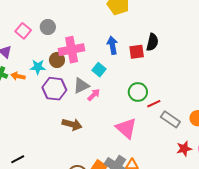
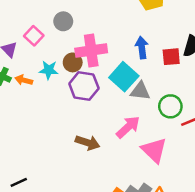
pink square: (23, 31) -> (34, 36), moved
cyan square: (99, 70) -> (124, 77), size x1.6
gray triangle: (81, 86) -> (140, 91), moved, turned 30
purple hexagon: (54, 89) -> (84, 86), moved
pink arrow: (94, 95) -> (128, 127), moved, size x1.5

